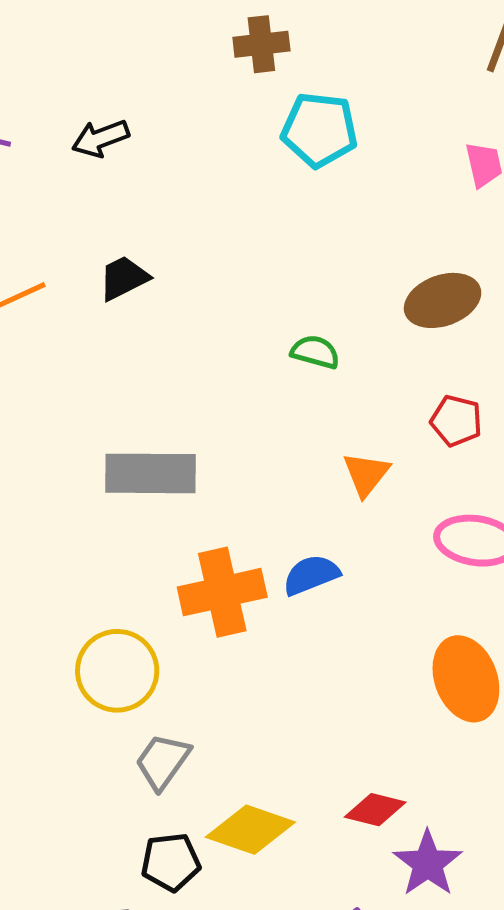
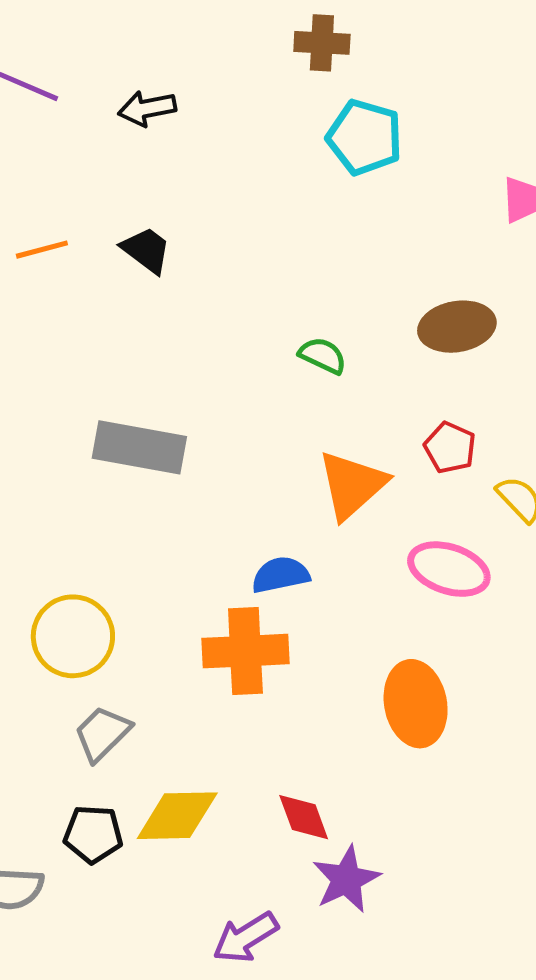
black trapezoid: (124, 278) -> (146, 250), turned 54
orange triangle: (366, 474) -> (352, 485), size x1.5
orange cross: (222, 592) -> (245, 651), moved
red diamond: (375, 810) -> (304, 817), turned 46
yellow diamond: (250, 830) -> (177, 816), turned -30

